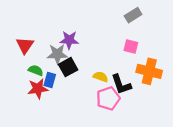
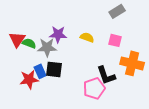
black square: (68, 67) -> (54, 69), moved, turned 36
green semicircle: (36, 70) -> (29, 43), moved
yellow semicircle: (101, 77) -> (87, 37), moved
blue rectangle: (50, 80) -> (40, 71), turned -40

